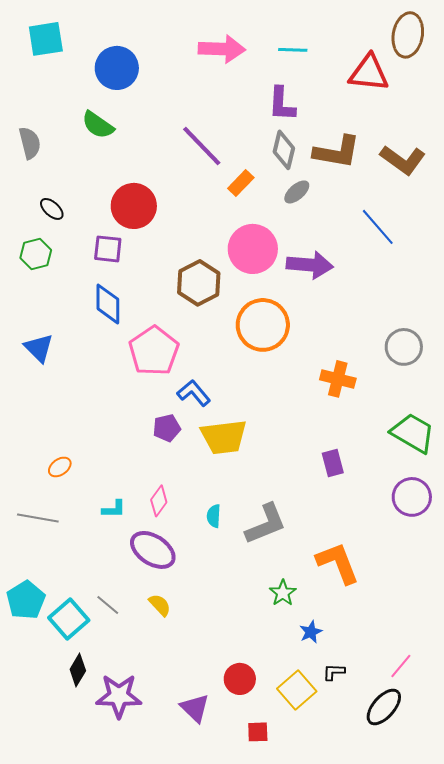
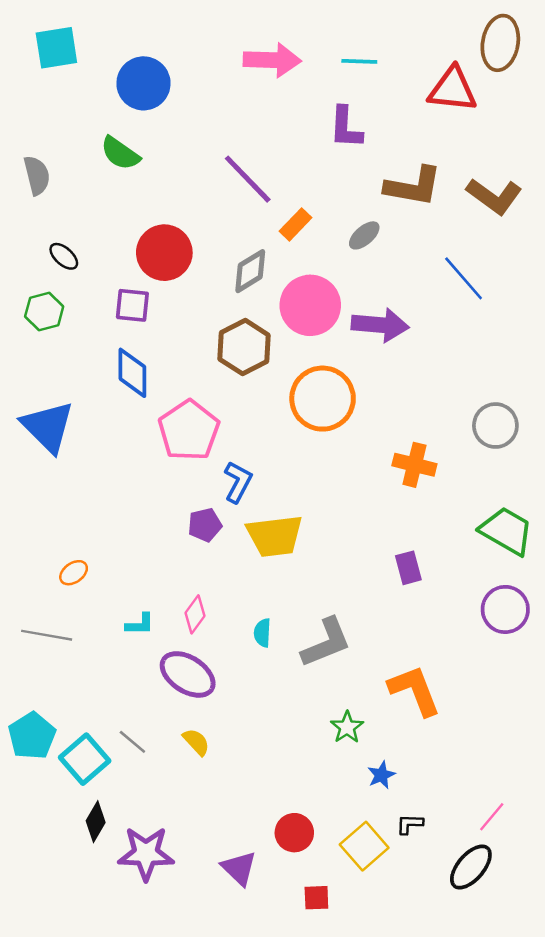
gray diamond: (284, 150) -> (250, 271), moved, turned 45
blue triangle: (39, 348) -> (48, 427), size x1.5
blue L-shape: (194, 393) -> (238, 482), turned 68

